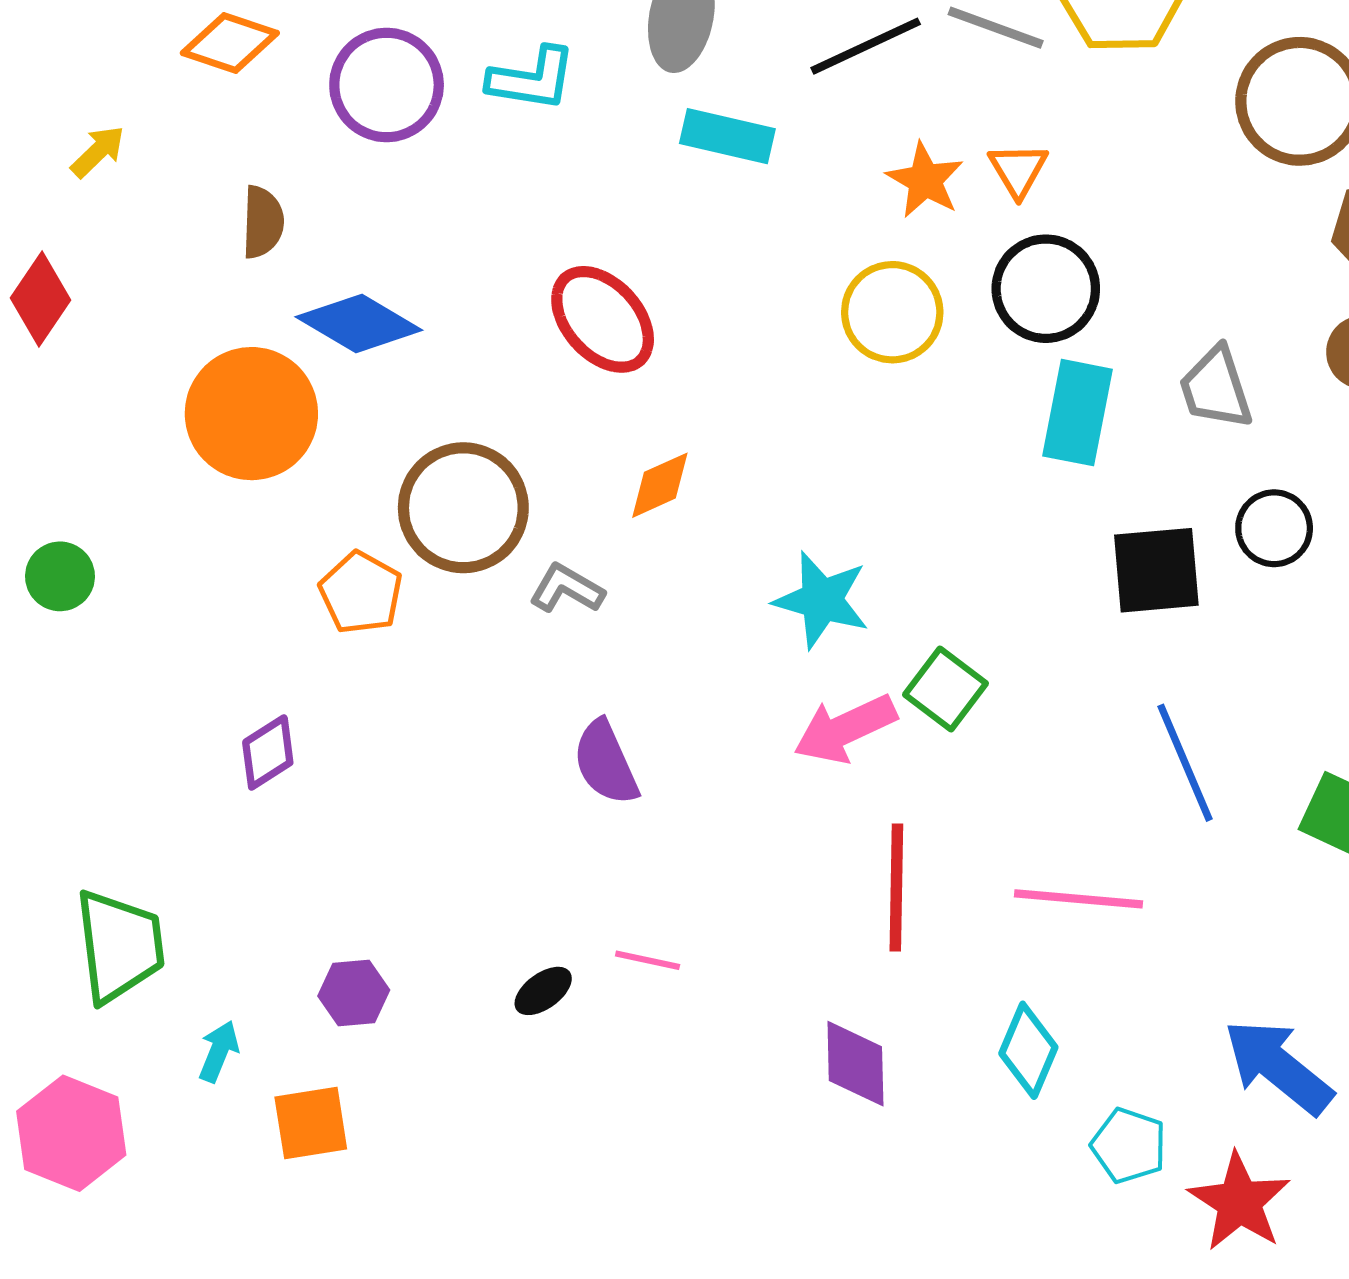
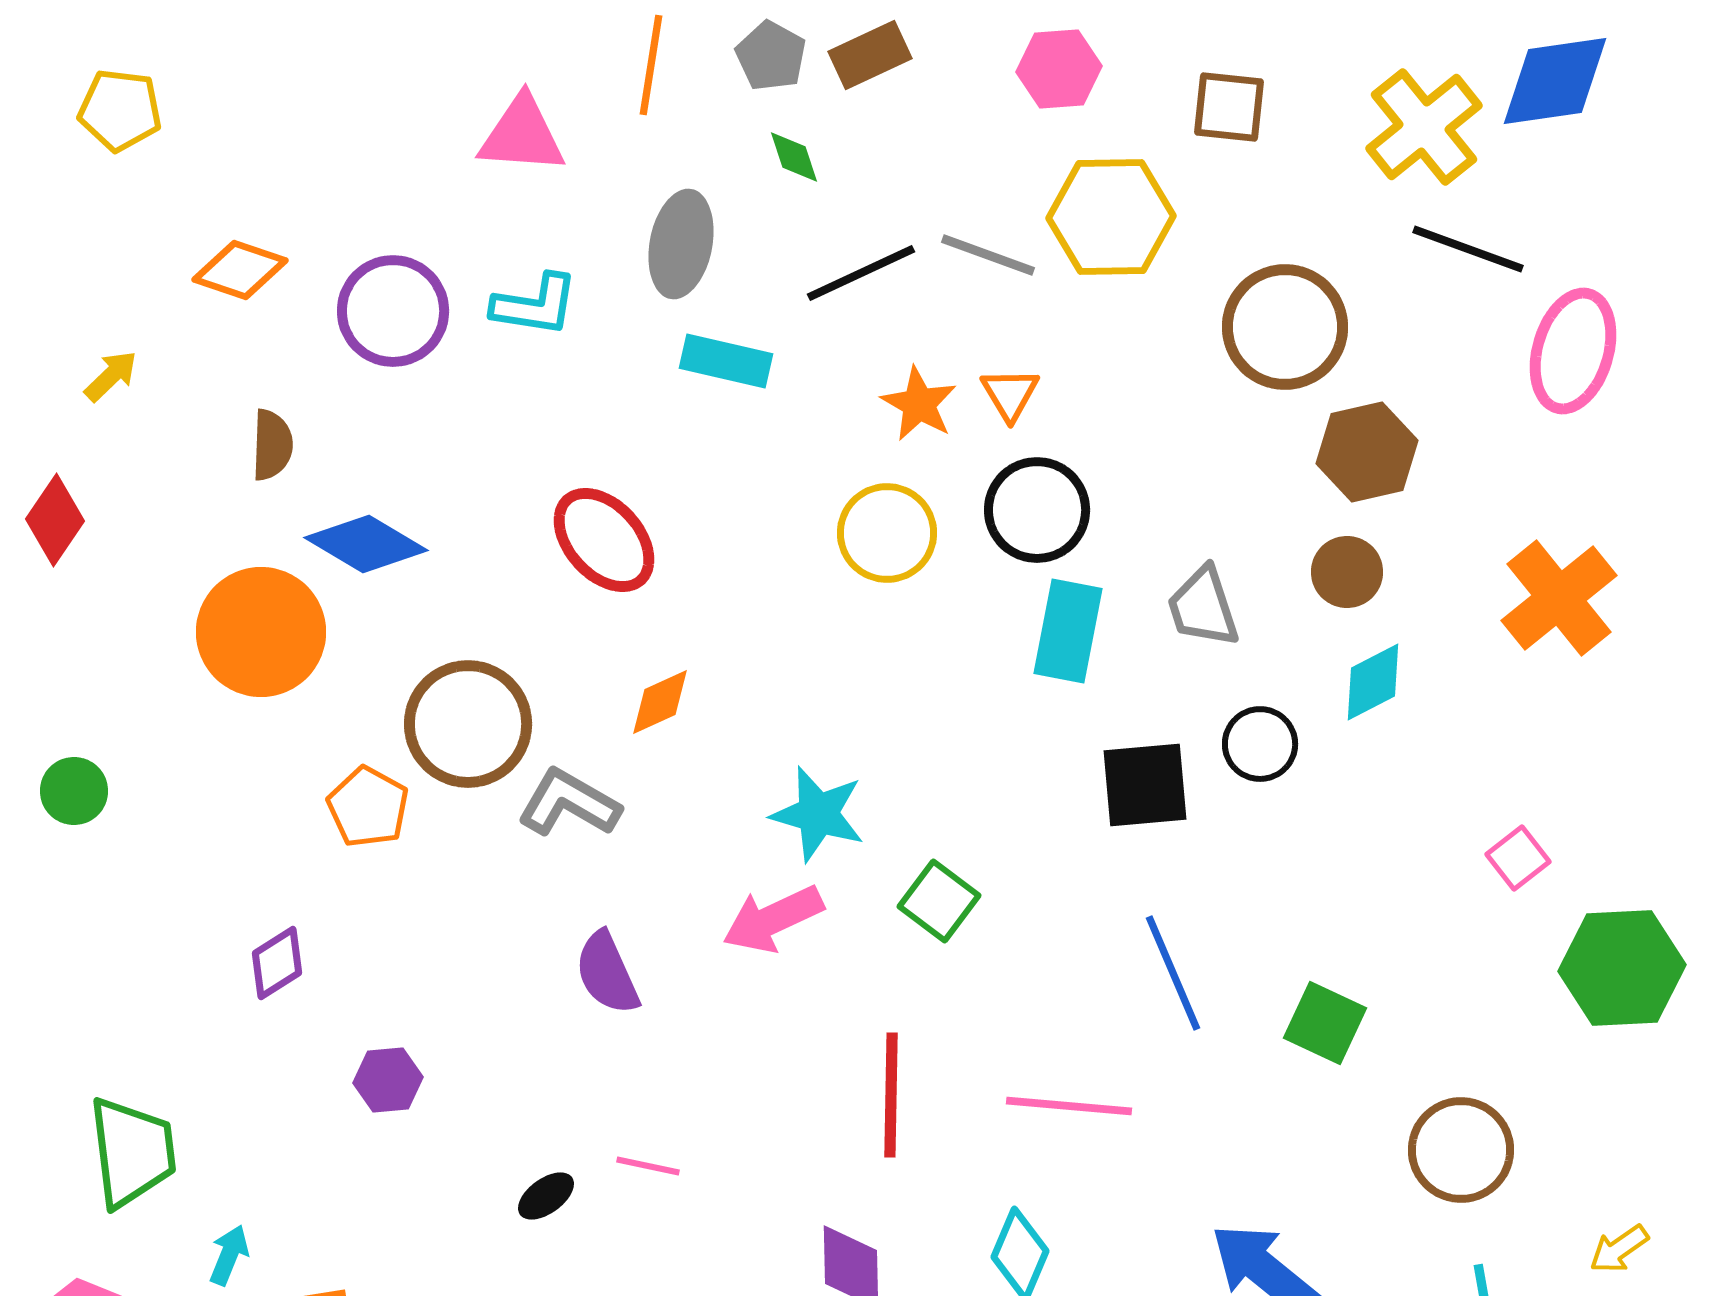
gray L-shape: (567, 589) -> (569, 803), size x1.4
pink arrow: (845, 729) -> (773, 919), moved
purple hexagon: (354, 993) -> (388, 1080), moved

